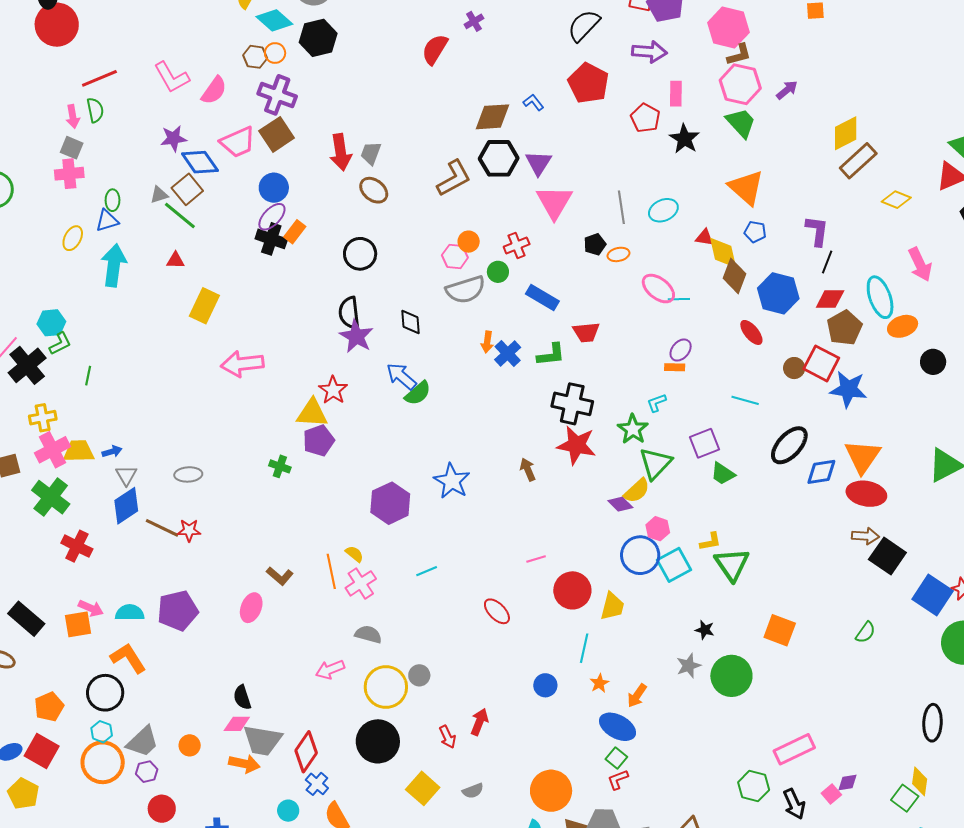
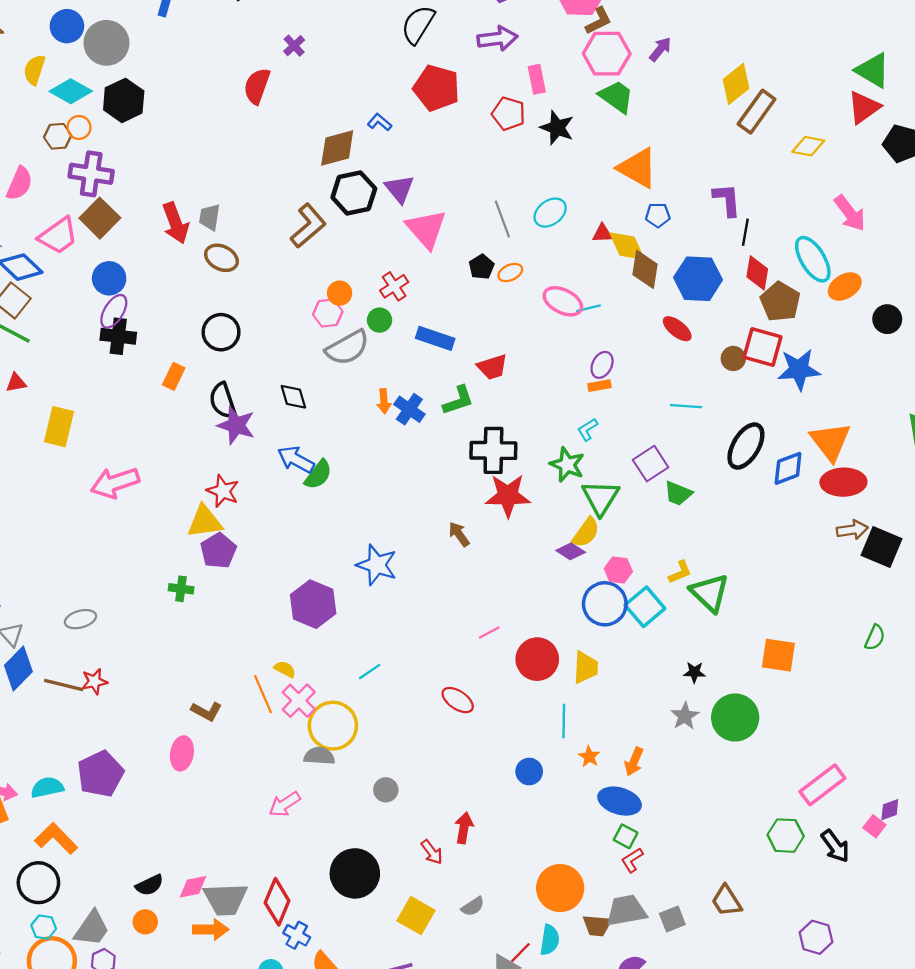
orange rectangle: (295, 232) -> (174, 376), moved
red diamond: (830, 299) -> (757, 273), turned -68
yellow circle: (386, 687) -> (333, 726), moved
black semicircle: (242, 697) -> (149, 885), moved, turned -85

